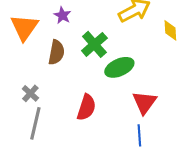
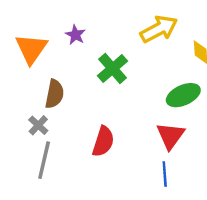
brown semicircle: (56, 52) -> (55, 94), moved
green ellipse: (119, 67) -> (183, 95), moved

